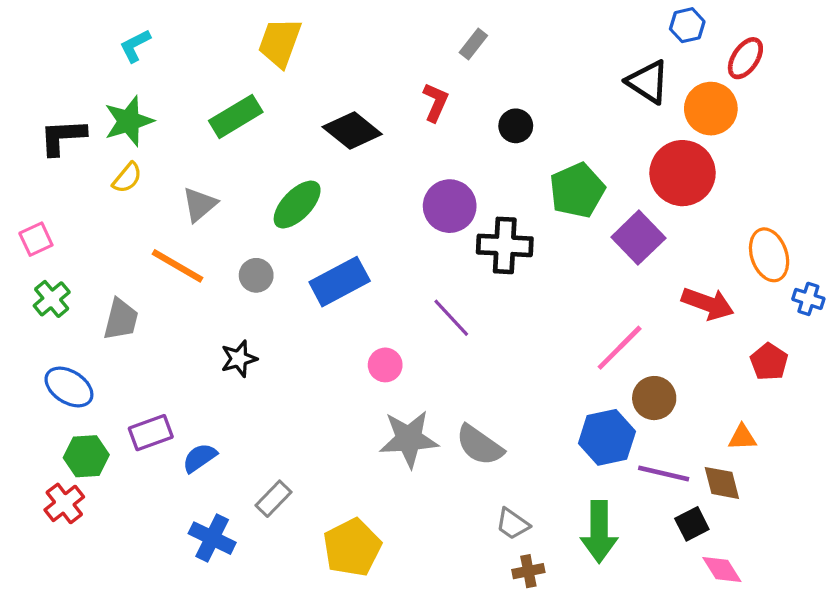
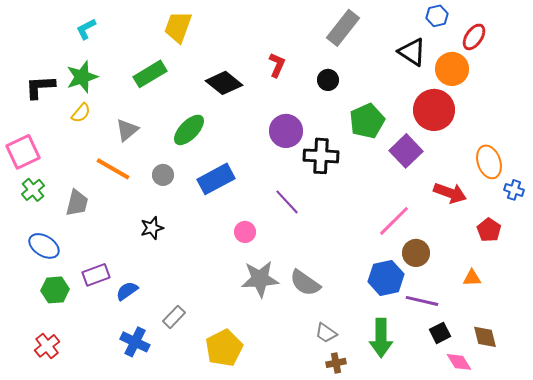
gray rectangle: (473, 44) -> (343, 28), moved, size x1.8
pink square: (36, 239) -> (23, 152), size x1.6
brown diamond: (722, 483) -> (485, 337), moved
red cross: (64, 503) -> (47, 346), moved

